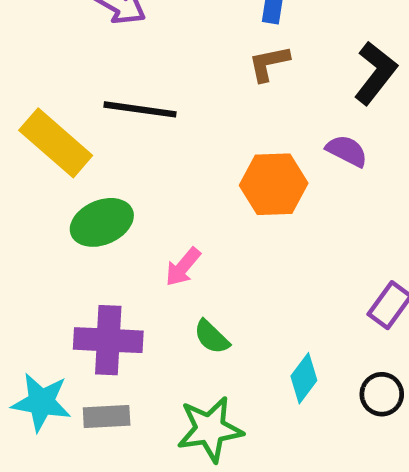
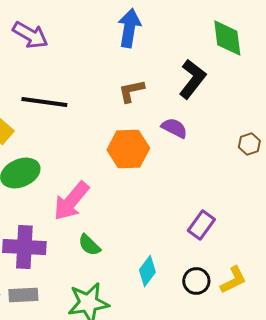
brown L-shape: (269, 63) -> (131, 91), moved
pink arrow: (183, 267) -> (71, 201), size x1.6

